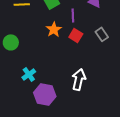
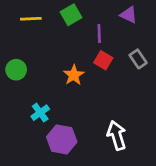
orange star: (54, 29) -> (74, 75), moved
white arrow: (79, 79) -> (117, 135), moved, turned -30

